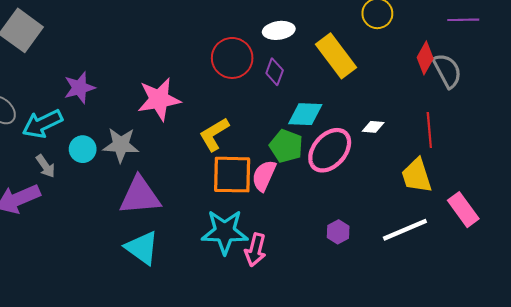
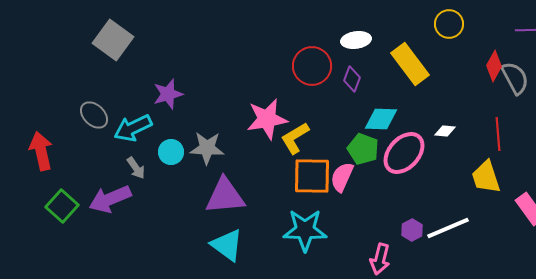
pink star: (159, 99) -> (267, 119), moved
white line: (405, 230) -> (448, 228), moved
pink arrow: (255, 250) -> (380, 259), moved

